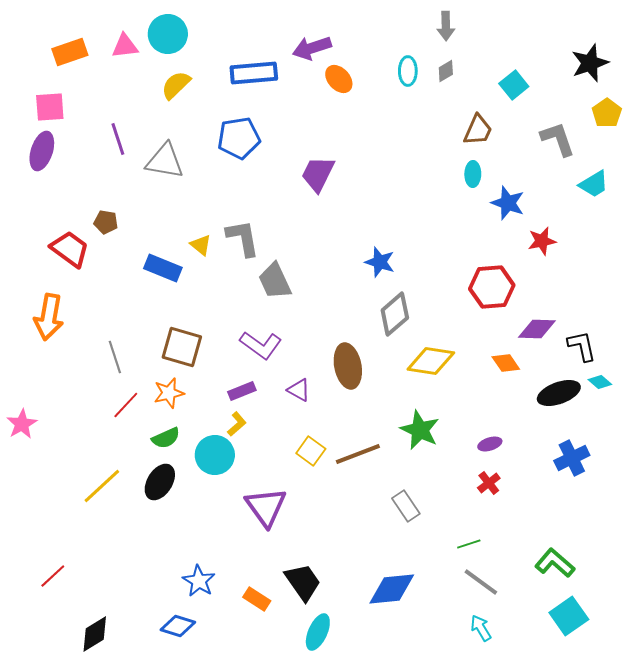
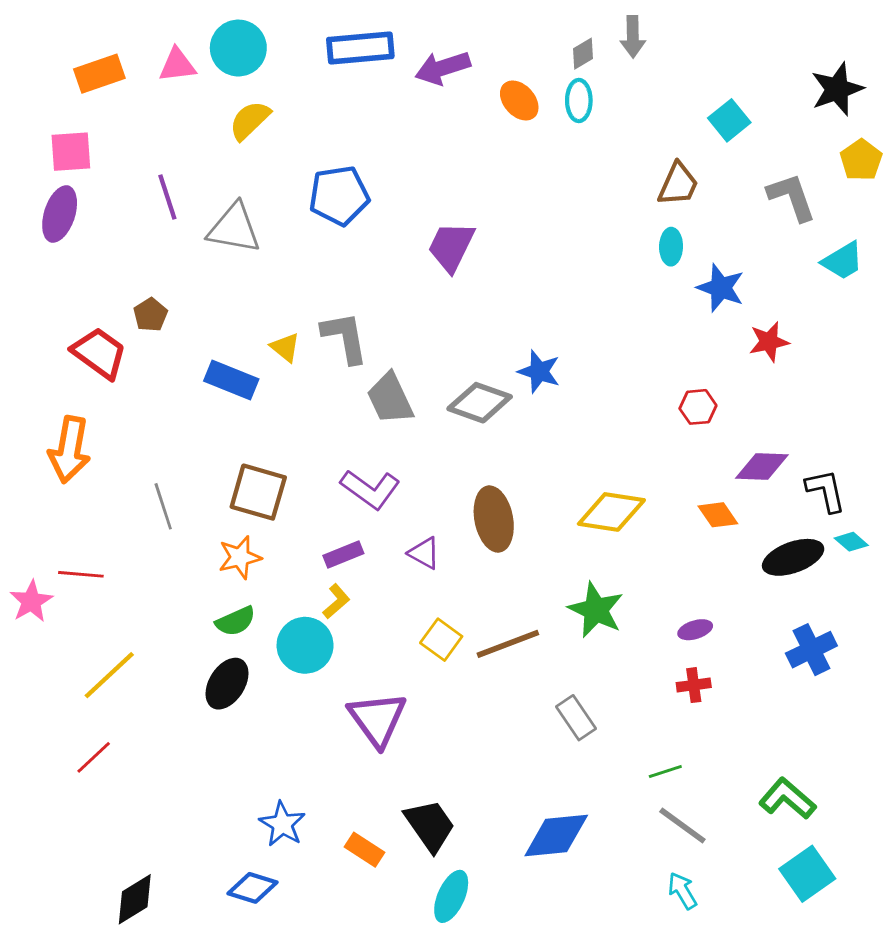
gray diamond: (446, 71) -> (583, 54), moved
blue rectangle: (254, 73) -> (360, 48), moved
orange ellipse: (339, 79) -> (519, 101), moved
brown pentagon: (106, 222) -> (150, 315), turned 30
red hexagon: (492, 287) -> (698, 407), size x0.6
gray diamond: (395, 314) -> (480, 403), moved, turned 60
red line: (126, 405) -> (81, 574), moved, turned 52
red cross: (489, 483) -> (694, 685), turned 30
yellow line: (102, 486) -> (109, 675), moved
red line: (53, 576) -> (94, 757), moved

